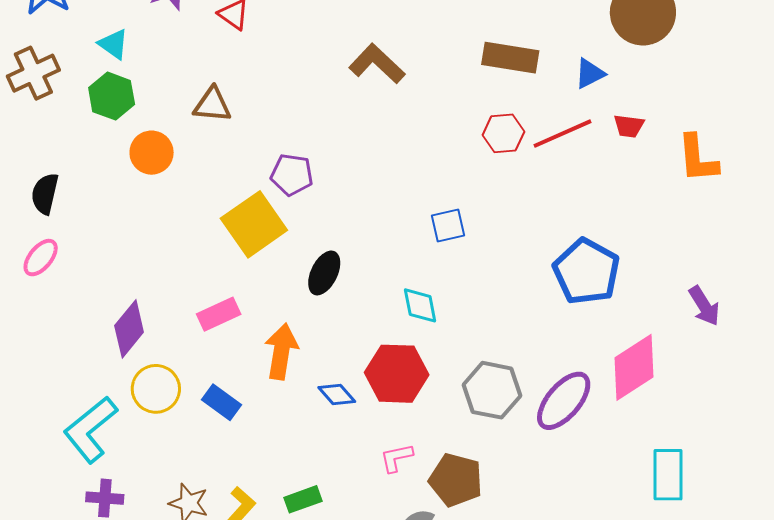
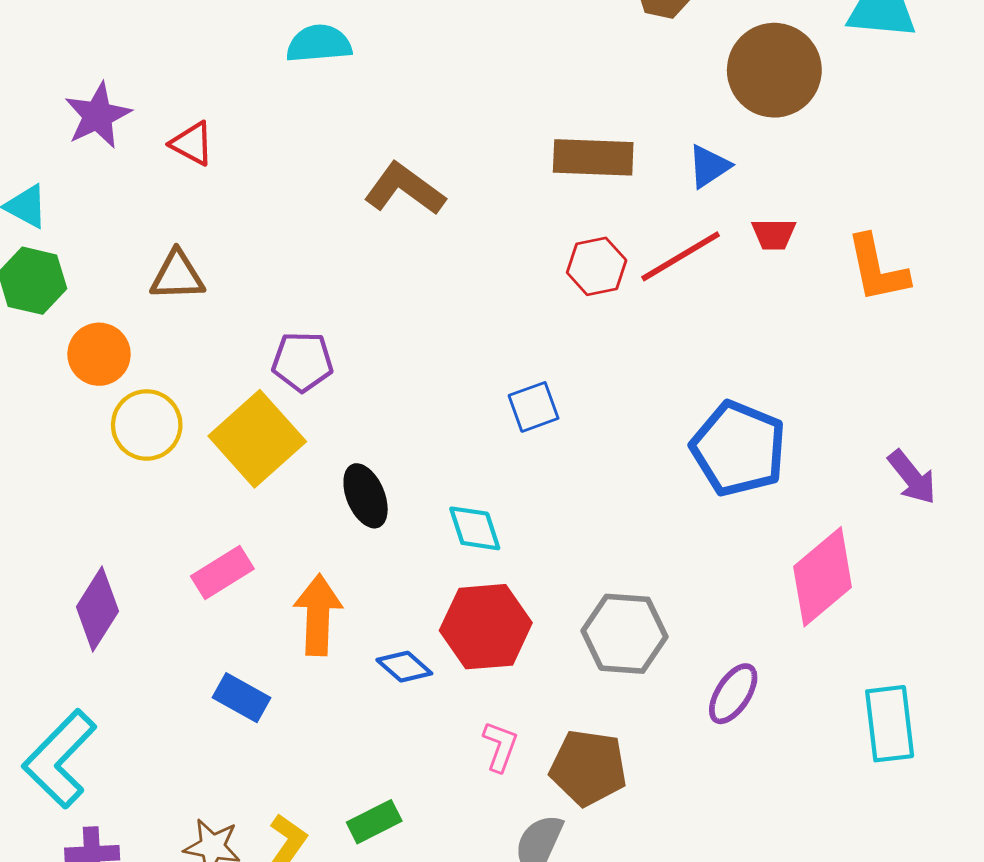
black ellipse: (324, 273) -> (366, 496), turned -42
cyan diamond: (420, 305) -> (475, 528), moved
yellow circle: (156, 389) -> (147, 425), moved
purple ellipse: (564, 401) -> (733, 694), moved, size x0.7
pink L-shape: (396, 458) -> (500, 746), turned 129

